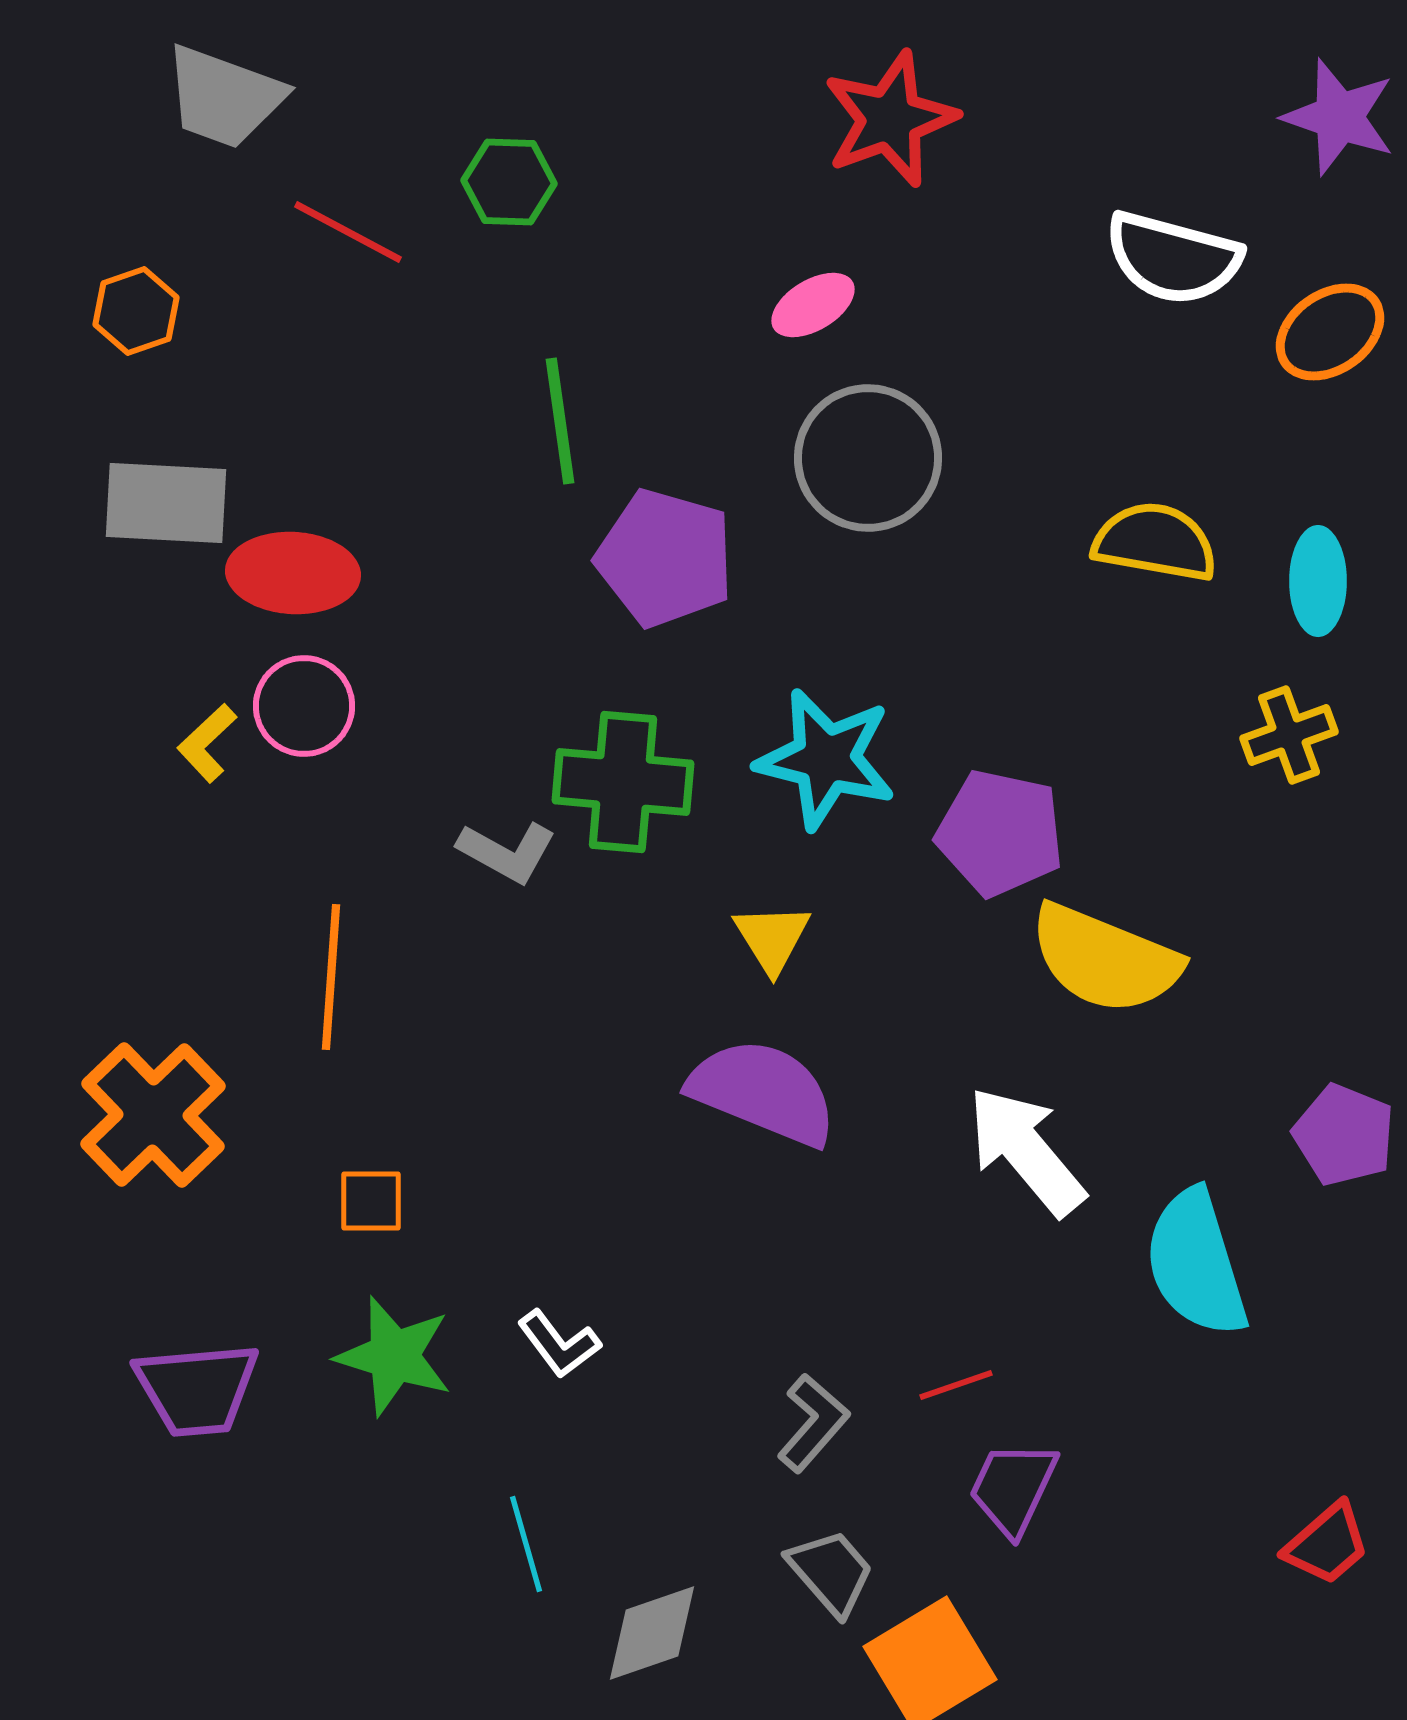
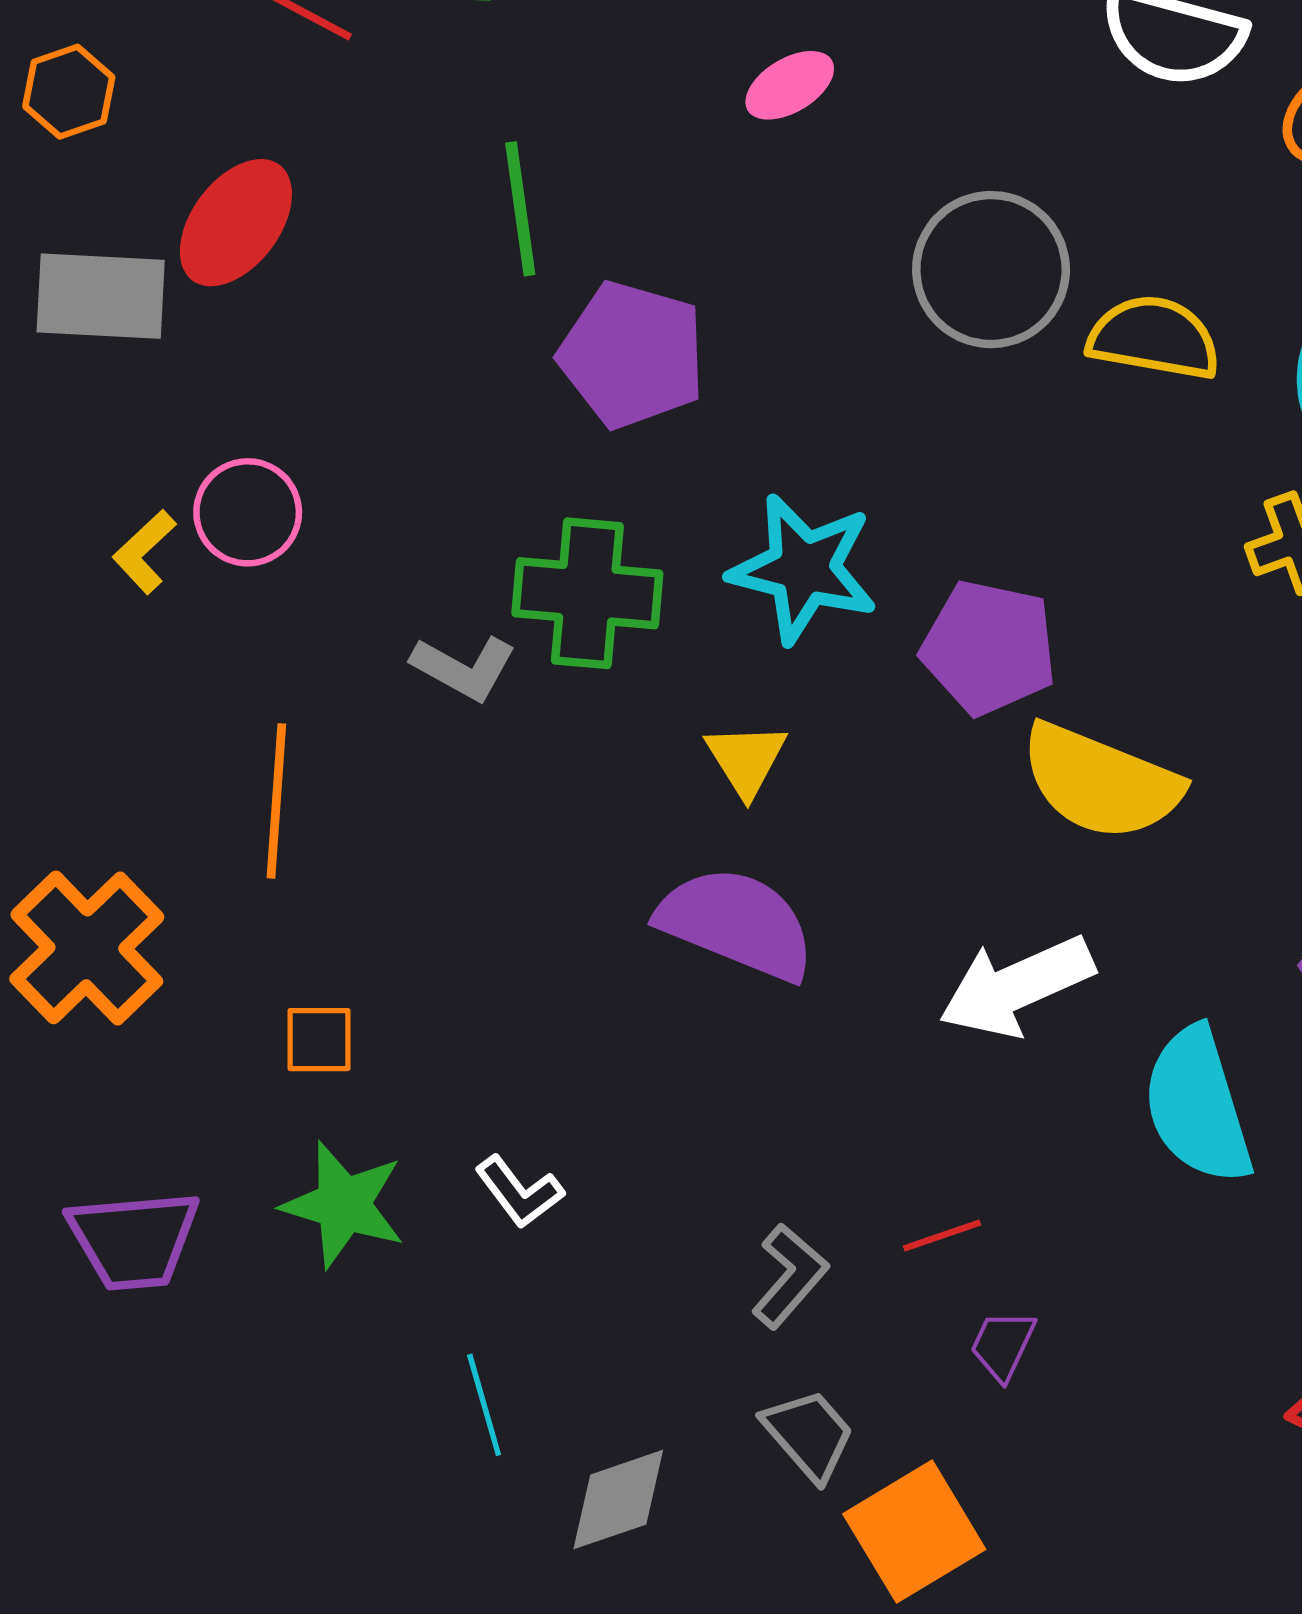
gray circle: (868, 458) -> (991, 270), moved
red ellipse: (293, 573) -> (236, 223), moved, turned -56
white arrow: (1026, 1151) -> (1017, 986), turned -74
purple trapezoid: (1013, 1488) -> (1003, 1345), size x0.7

